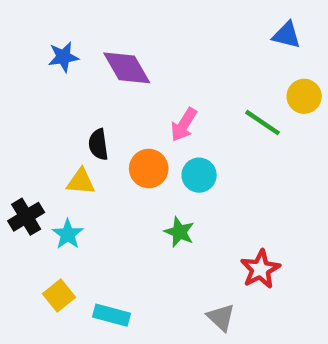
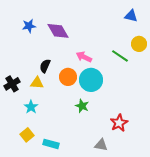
pink arrow: (184, 125) -> (84, 57), turned 84
black semicircle: (98, 144) -> (45, 66), turned 32
cyan circle: (199, 175) -> (91, 80), size x1.5
black cross: (26, 217) -> (12, 84), moved
gray triangle: (221, 317) -> (101, 145), turned -32

